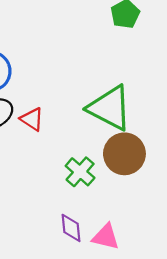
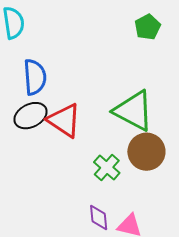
red triangle: (32, 119) -> (64, 120), size x1.6

